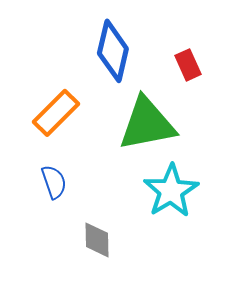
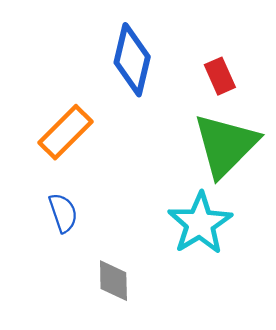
green triangle: (147, 124) -> (226, 145), moved, turned -34

